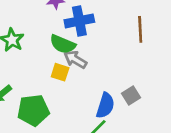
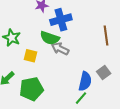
brown line: (140, 29) -> (106, 36), moved
yellow square: (60, 72) -> (31, 56), moved

